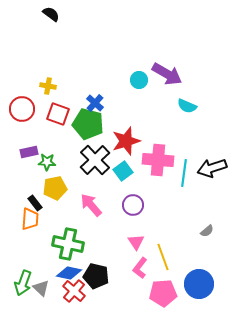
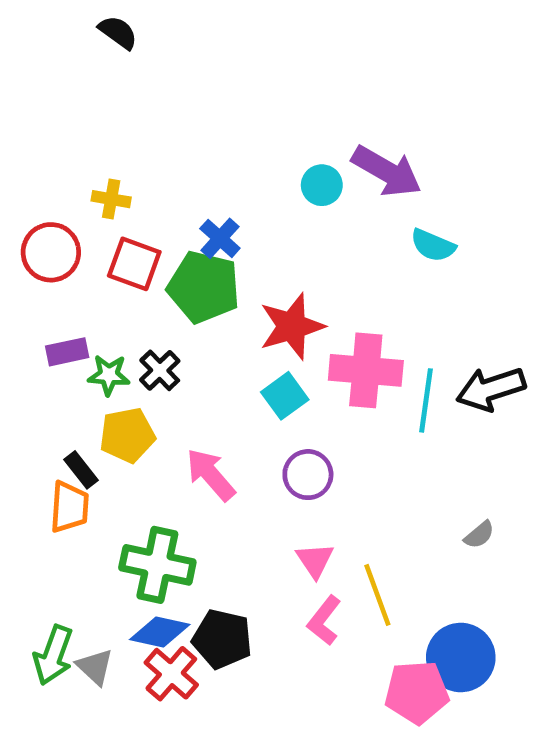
black cross: (95, 160) -> (160, 370), moved, size x0.6
pink pentagon: (163, 293) -> (417, 692), moved

